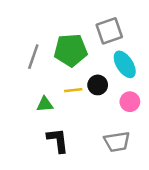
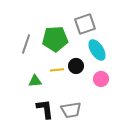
gray trapezoid: (117, 142) -> (71, 110), moved

